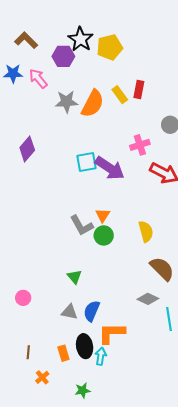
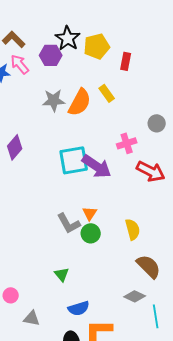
pink arrow: (38, 78) -> (20, 64), moved
red rectangle: (139, 90) -> (126, 61), moved
cyan square: (87, 162) -> (74, 160), size x1.4
blue semicircle: (92, 311) -> (79, 308), turned -130
gray triangle: (69, 312) -> (32, 318), moved

